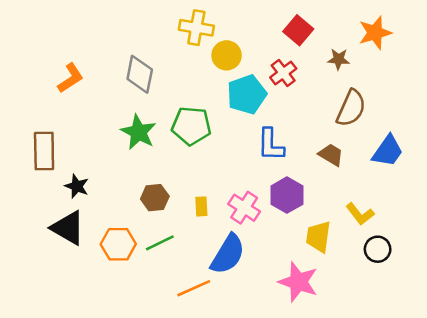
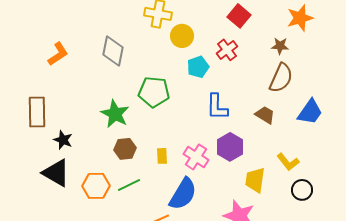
brown star: (339, 59) -> (280, 46), moved
cyan pentagon: (247, 94) -> (198, 67), size x0.7
green star: (138, 132) -> (115, 114), moved

